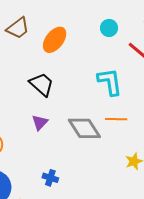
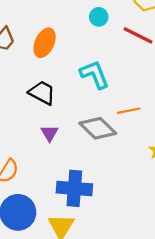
cyan L-shape: (110, 82) -> (95, 74), moved
blue cross: (50, 178) -> (74, 188), size x2.0

